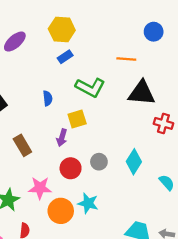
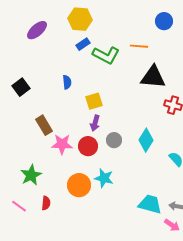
green L-shape: (90, 87) -> (106, 55), moved
purple arrow: (62, 138) -> (95, 123), moved
pink star: (40, 188) -> (62, 144), moved

